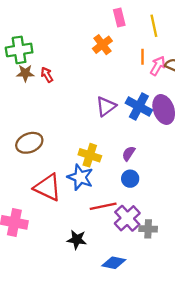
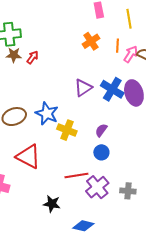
orange cross: (102, 45) -> (91, 41), moved
red arrow: (47, 75) -> (33, 57), turned 64
blue star: (80, 177) -> (47, 113), moved
gray cross: (148, 229) -> (128, 191), moved

